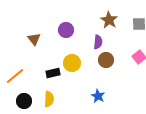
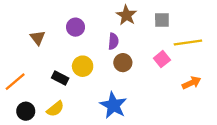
black rectangle: (53, 73) -> (60, 78), turned 40
blue star: (98, 96) -> (113, 105), size x1.6
yellow semicircle: (49, 99) -> (55, 109), turned 49

